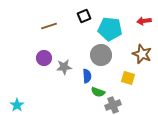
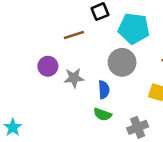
brown line: (49, 26) -> (74, 35), moved
green semicircle: (98, 92) -> (103, 114), moved

